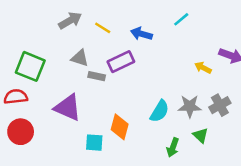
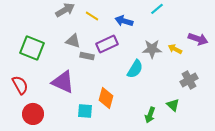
red semicircle: (16, 97) -> (20, 85), moved, turned 66
gray star: (190, 106) -> (152, 49), moved
cyan semicircle: (160, 111) -> (135, 69), moved
red circle: (21, 132) -> (33, 114), moved

